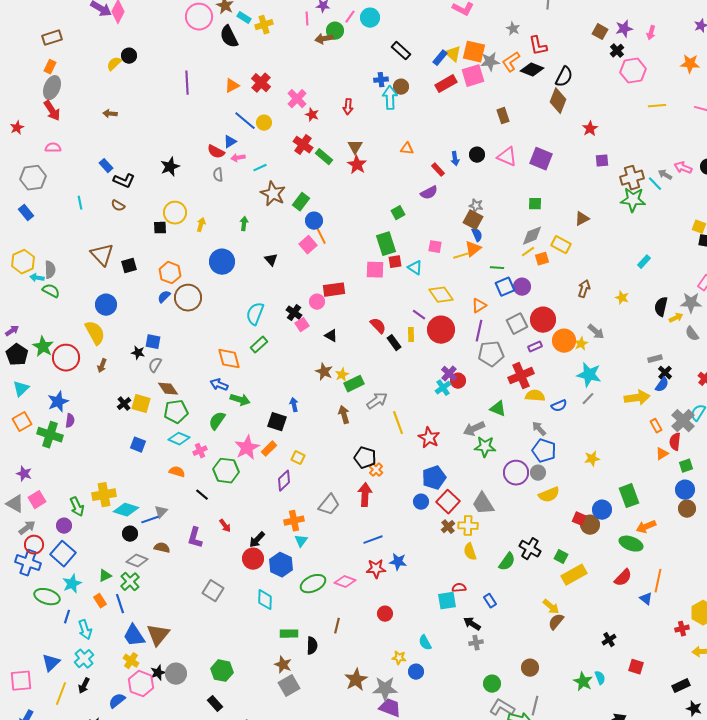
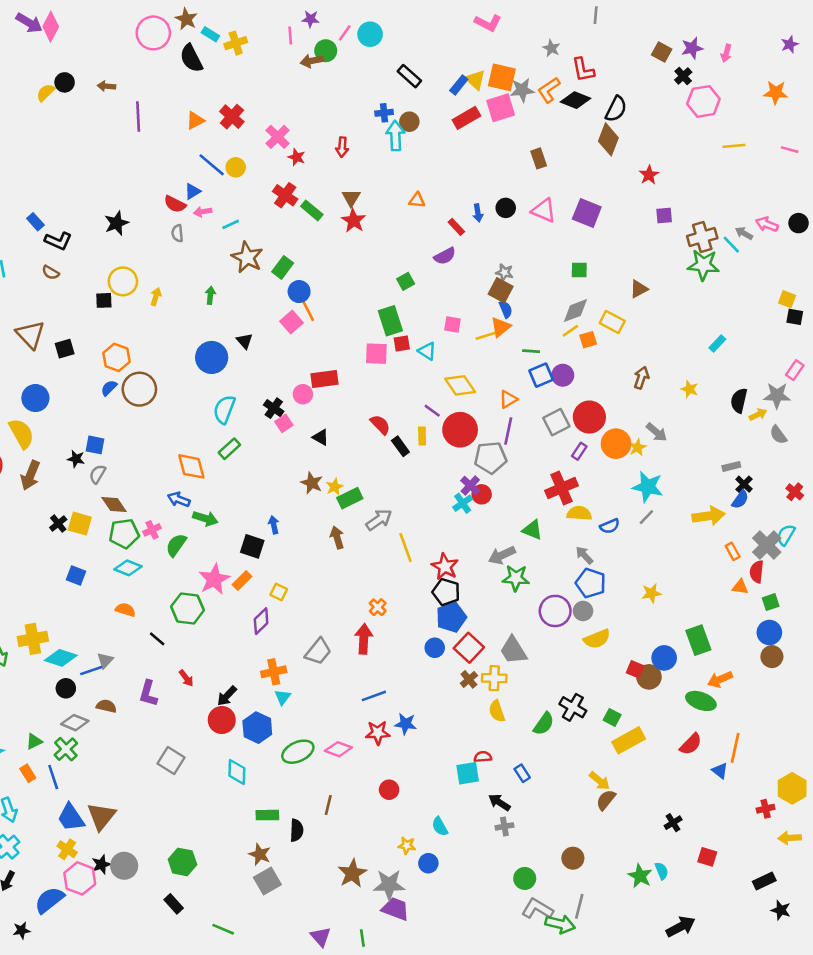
brown arrow: (110, 114) -> (106, 86), moved
blue circle: (222, 262) -> (212, 357), moved
purple rectangle: (535, 347) -> (579, 451), turned -32
gray pentagon: (491, 354) -> (490, 458), moved
brown arrow: (102, 366) -> (30, 475), size x1.6
pink cross: (200, 451) -> (152, 530), moved
orange triangle: (662, 454) -> (740, 587), turned 40
black pentagon: (365, 458) -> (446, 592), moved
blue semicircle: (117, 701) -> (49, 900), size x1.4

